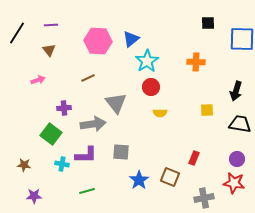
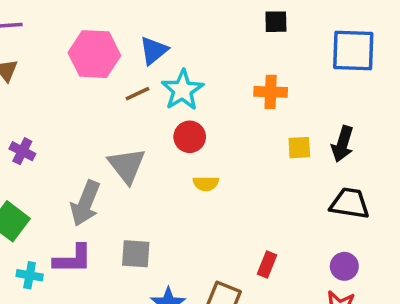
black square: (208, 23) -> (276, 22), moved
brown line: (88, 78) -> (138, 94), moved
purple cross: (64, 108) -> (22, 151), moved, turned 32
yellow square: (207, 110) -> (299, 148), moved
gray arrow: (93, 124) -> (85, 203), turned 120

